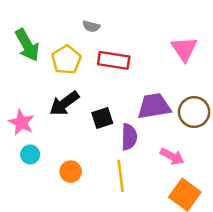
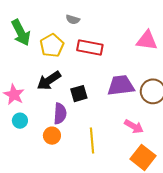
pink triangle: (184, 49) -> (147, 40), turned -50
purple semicircle: (129, 137) -> (60, 114), moved

